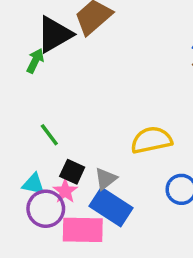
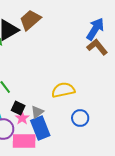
pink star: (65, 191) -> (22, 118), moved
blue rectangle: (111, 207) -> (40, 128), turned 35

